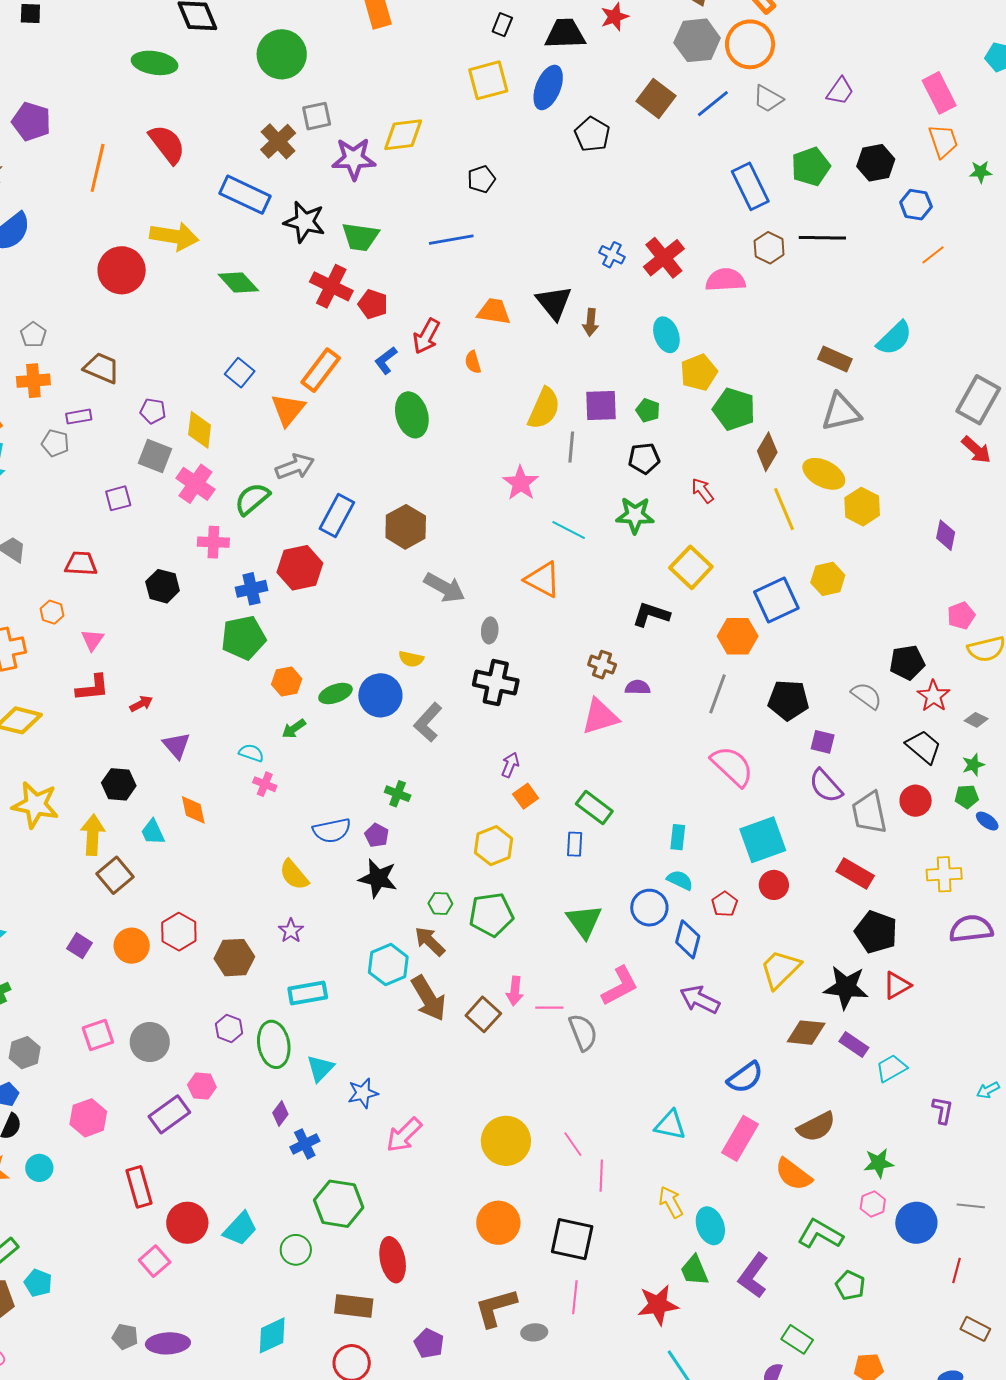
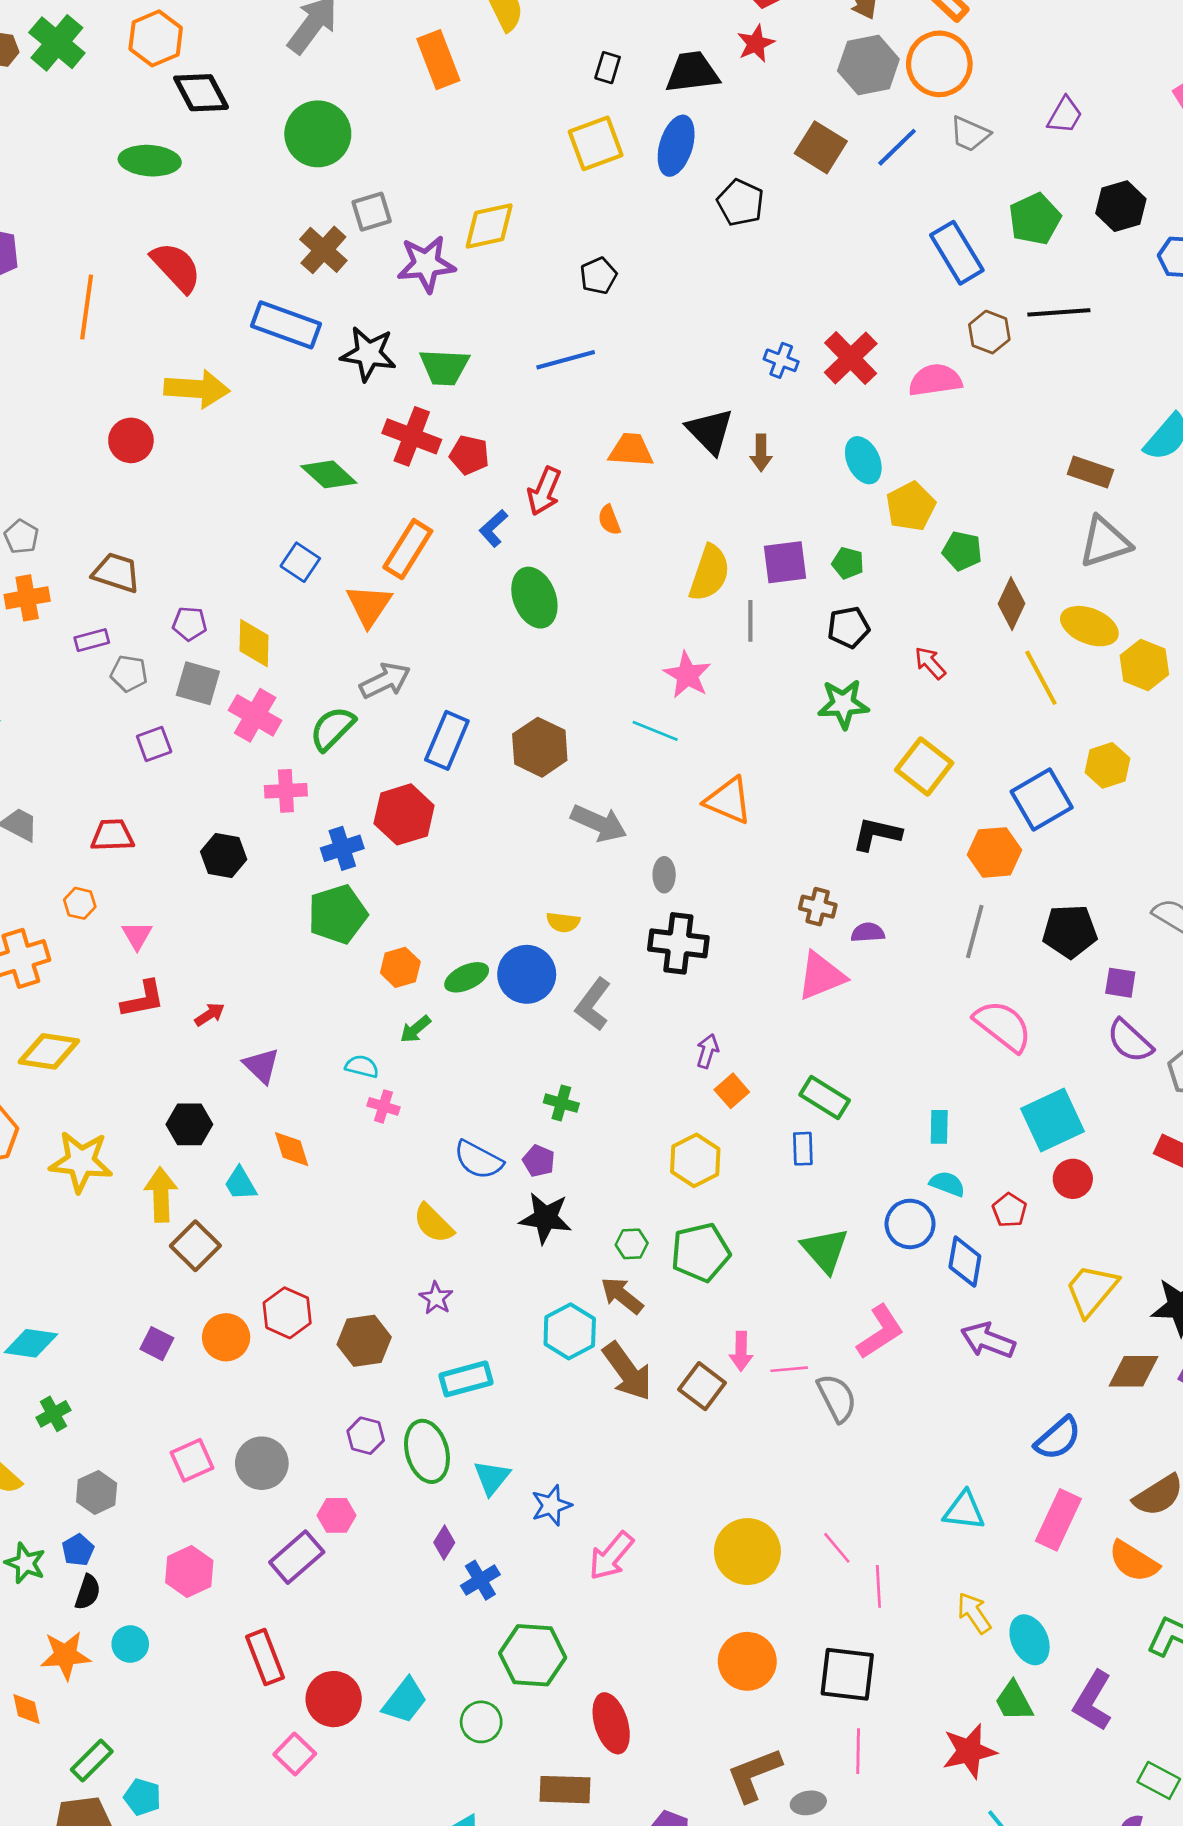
red circle: (122, 270) -> (131, 440), size x0.7
green diamond: (238, 283) -> (329, 474), moved
green pentagon: (734, 409) -> (962, 551), size x0.7
gray pentagon: (55, 443) -> (129, 674), moved
cyan line: (569, 530) -> (655, 731), moved
blue semicircle: (332, 830) -> (478, 1160), turned 45

